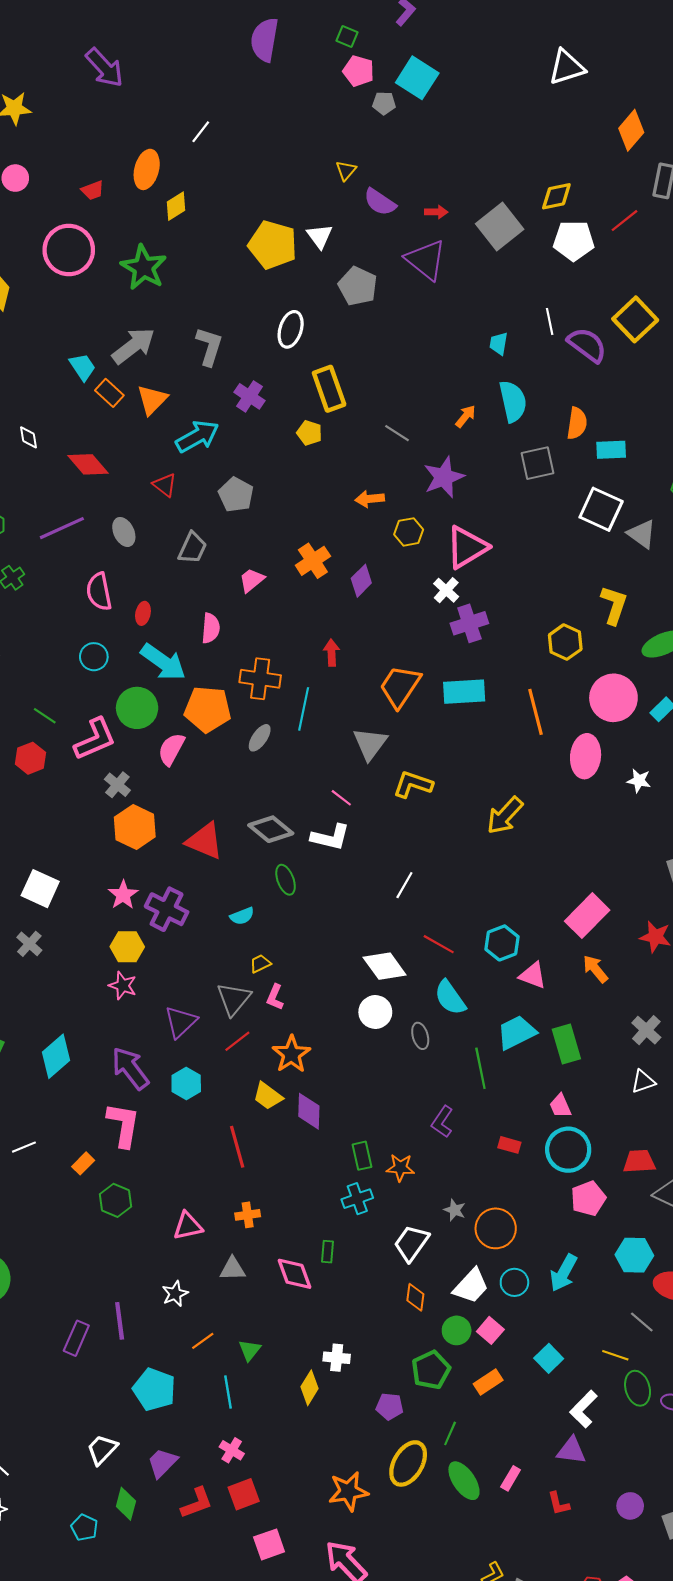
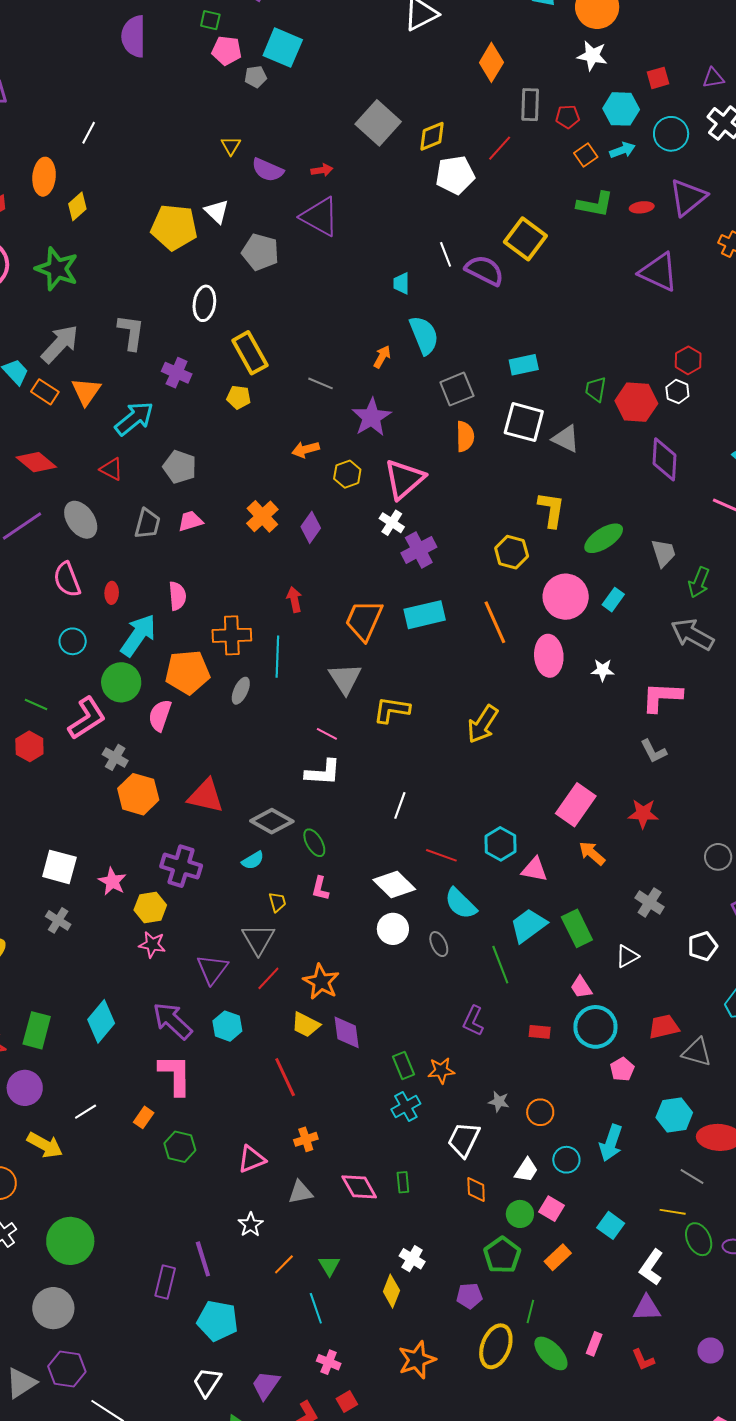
gray square: (500, 226) -> (378, 123), moved
orange semicircle: (577, 423) -> (465, 436), moved
gray ellipse: (124, 532) -> (81, 520), size x1.4
pink trapezoid: (252, 580) -> (190, 521), moved, turned 32
cyan arrow: (163, 662) -> (138, 635), turned -81
gray diamond: (271, 829) -> (272, 821), moved
green ellipse: (286, 880) -> (314, 843), moved
pink star: (123, 895) -> (112, 881), moved
yellow trapezoid: (260, 964) -> (277, 902), turned 110
pink L-shape: (275, 997) -> (320, 888), moved
white triangle: (643, 1082) -> (627, 956), moved
pink pentagon: (588, 1198) -> (622, 1069), size x0.7
orange circle: (496, 1228) -> (540, 1112), size x0.7
green rectangle: (328, 1252) -> (403, 1182), moved
white trapezoid: (471, 1286) -> (526, 1170), size x0.7
white cross: (337, 1358) -> (412, 1259), turned 35
cyan pentagon: (154, 1389) -> (218, 1321), moved
orange star: (348, 1491) -> (417, 1360), moved
red square: (244, 1494) -> (347, 1401), size x0.7

